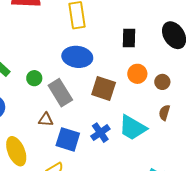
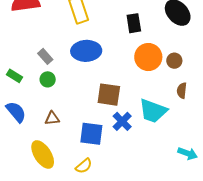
orange circle: (137, 74) -> (148, 57), size x1.4
brown square: (104, 89) -> (109, 95), moved
gray rectangle: (60, 93) -> (45, 56), moved, size x0.6
brown triangle: (46, 120) -> (52, 118), moved

